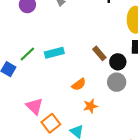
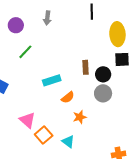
cyan rectangle: (54, 53) -> (52, 80), moved
brown rectangle: (99, 53) -> (86, 67), turned 40
green line: (27, 54) -> (25, 52), moved

